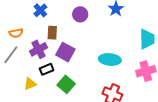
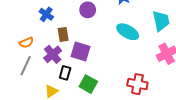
cyan ellipse: (110, 60) -> (128, 32), moved, turned 35
black rectangle: (47, 69) -> (65, 73), turned -40

